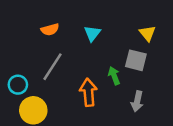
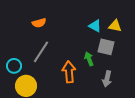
cyan triangle: (92, 33) -> (95, 26), moved, turned -40
yellow triangle: (147, 33) -> (115, 26), turned -40

